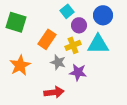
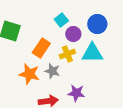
orange star: (20, 65) -> (29, 74), moved, turned -30
purple star: (78, 72) -> (76, 93), moved

